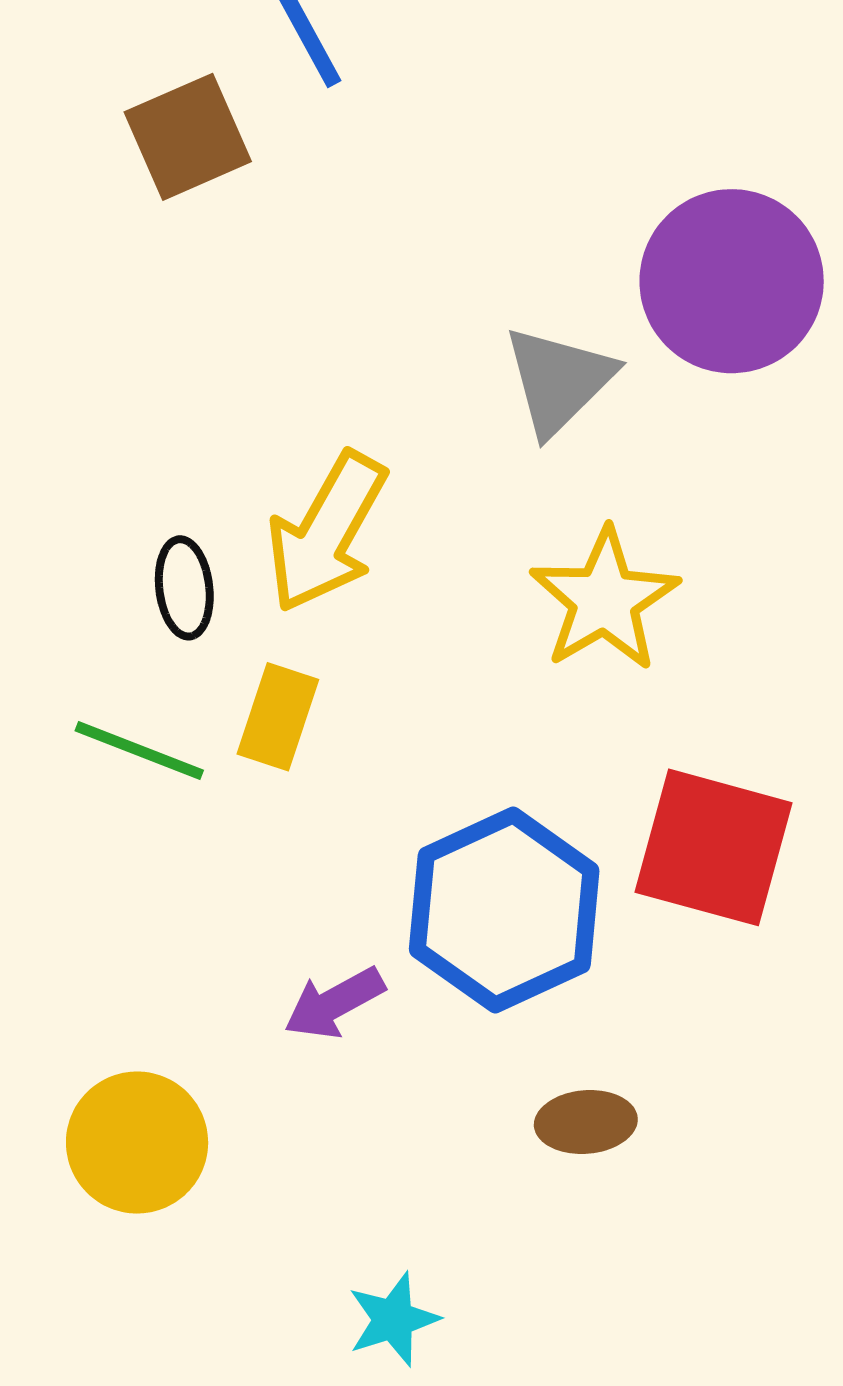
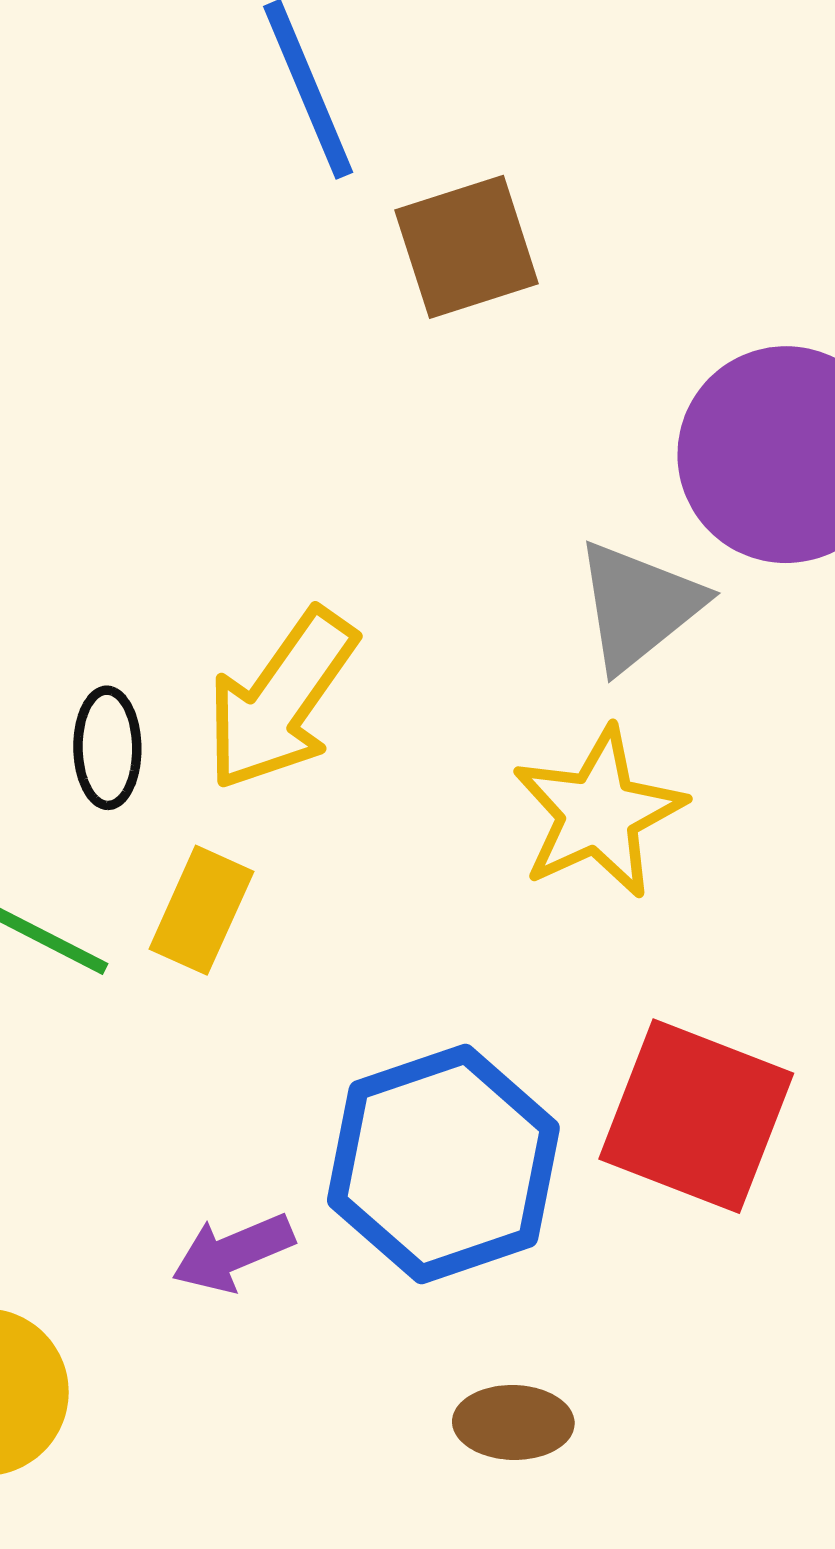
brown square: (188, 137) -> (467, 247), moved
gray triangle: (559, 380) -> (639, 606), moved

